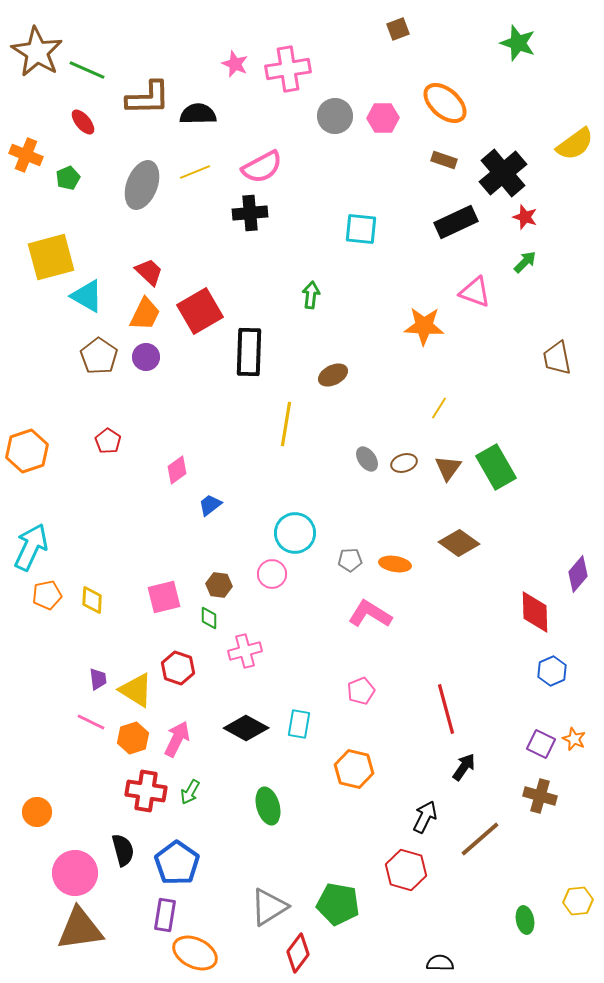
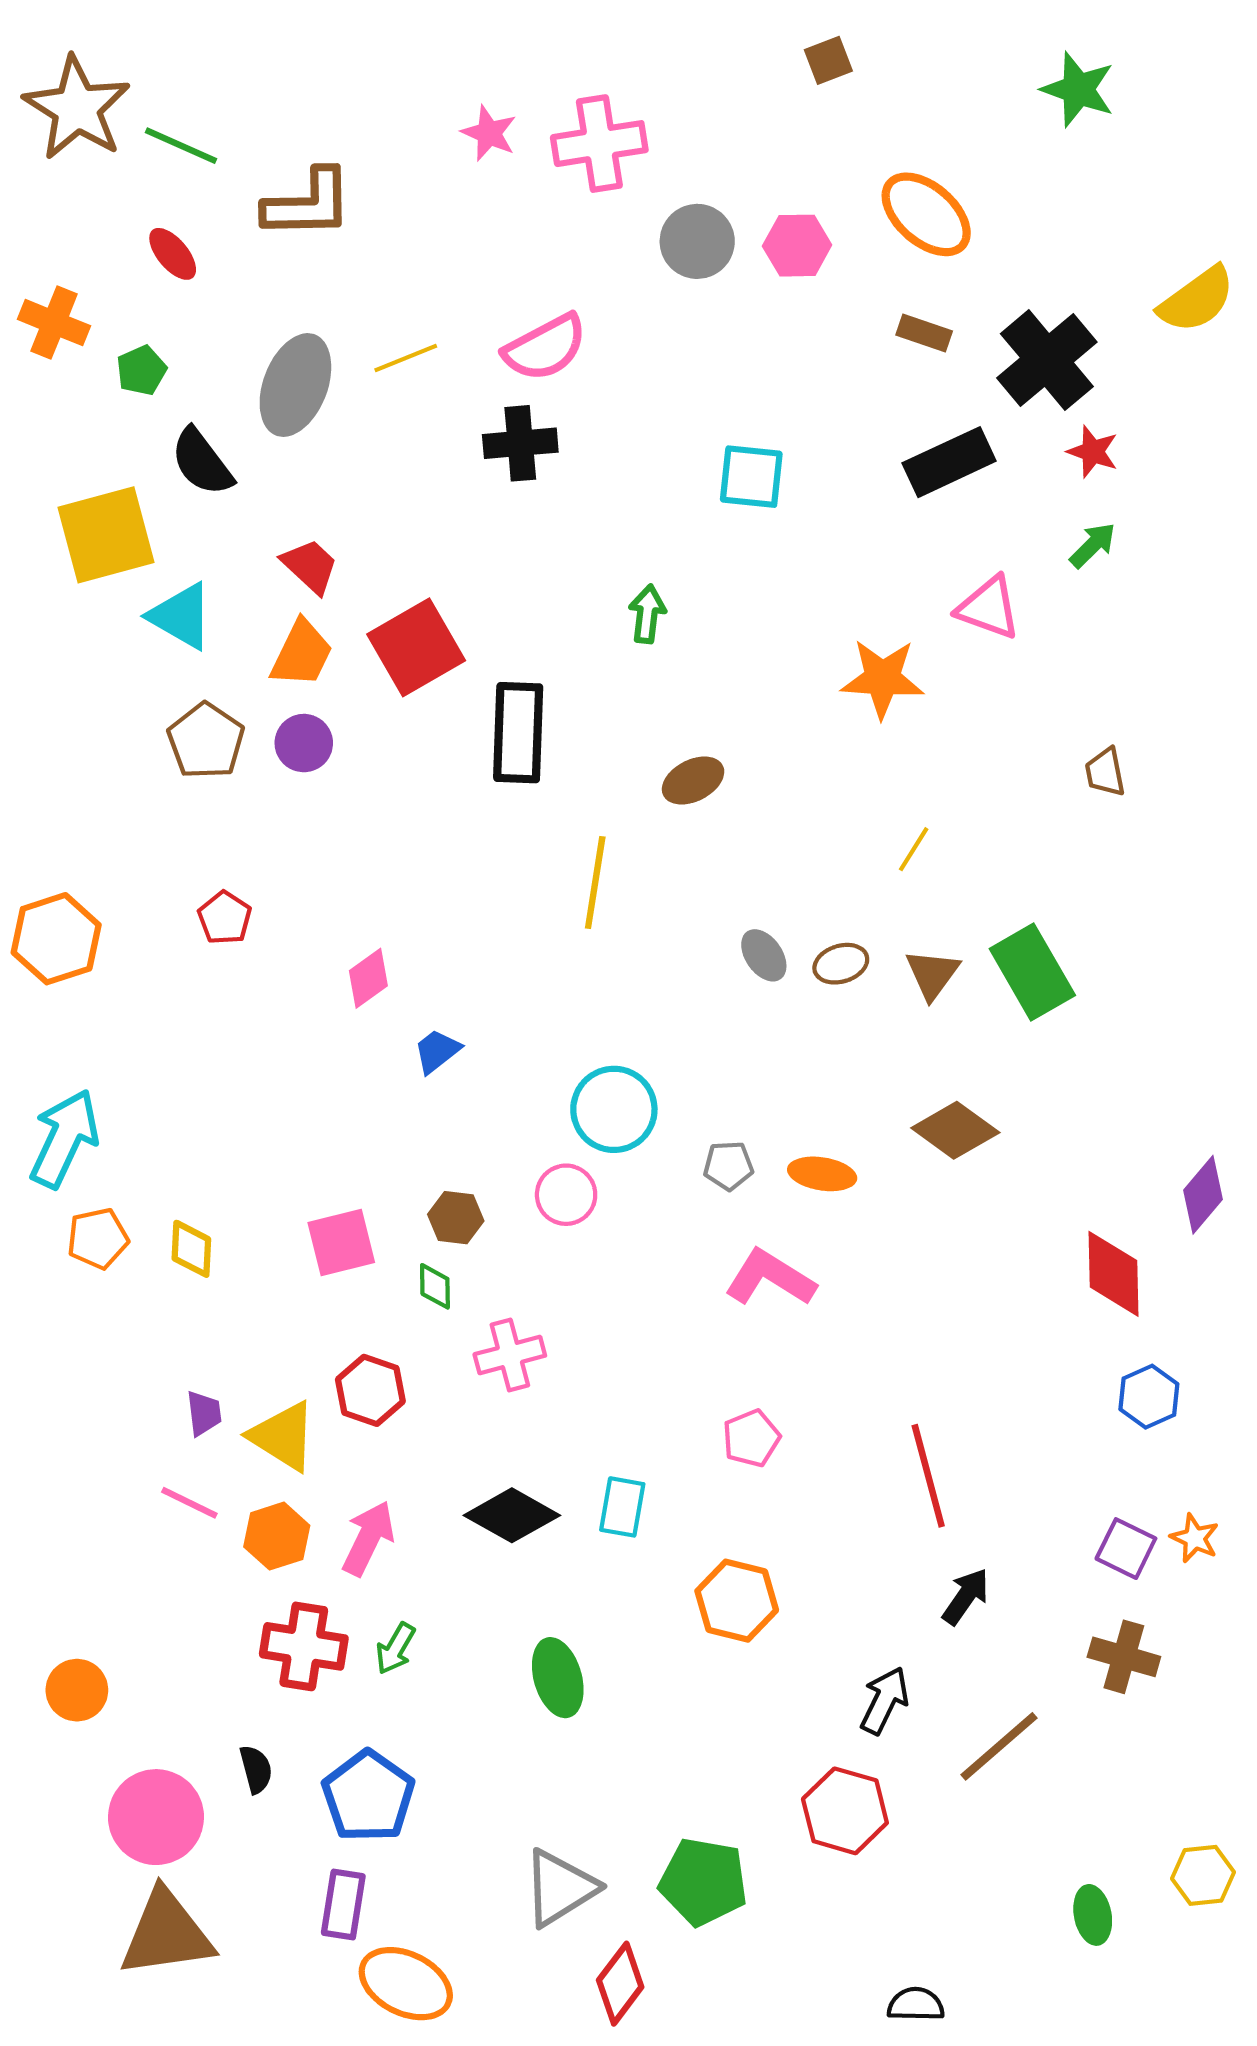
black semicircle: (198, 114) -> (202, 462), moved, turned -126
brown trapezoid: (557, 358) -> (1105, 772), moved, size x0.7
black semicircle: (123, 850) -> (256, 1769), size x0.7

